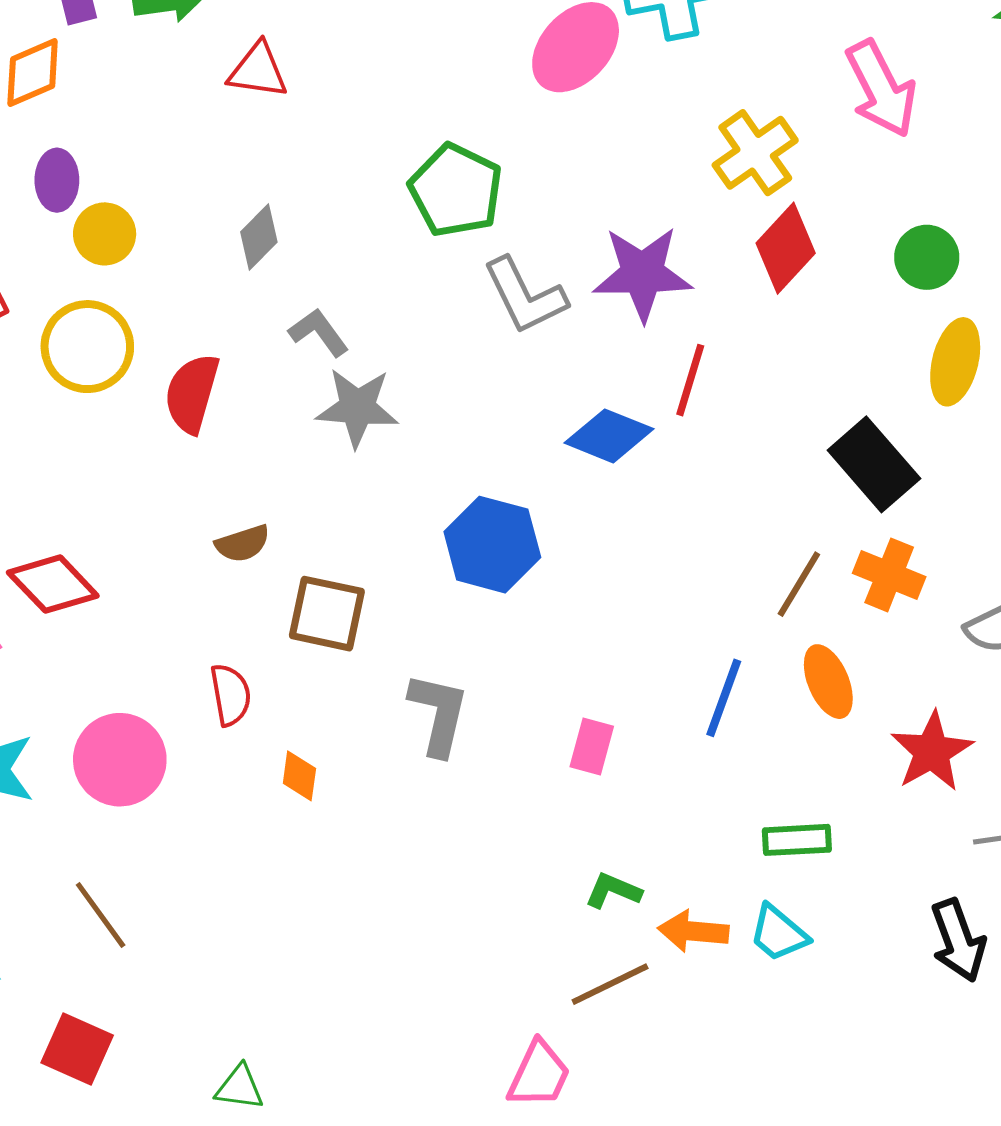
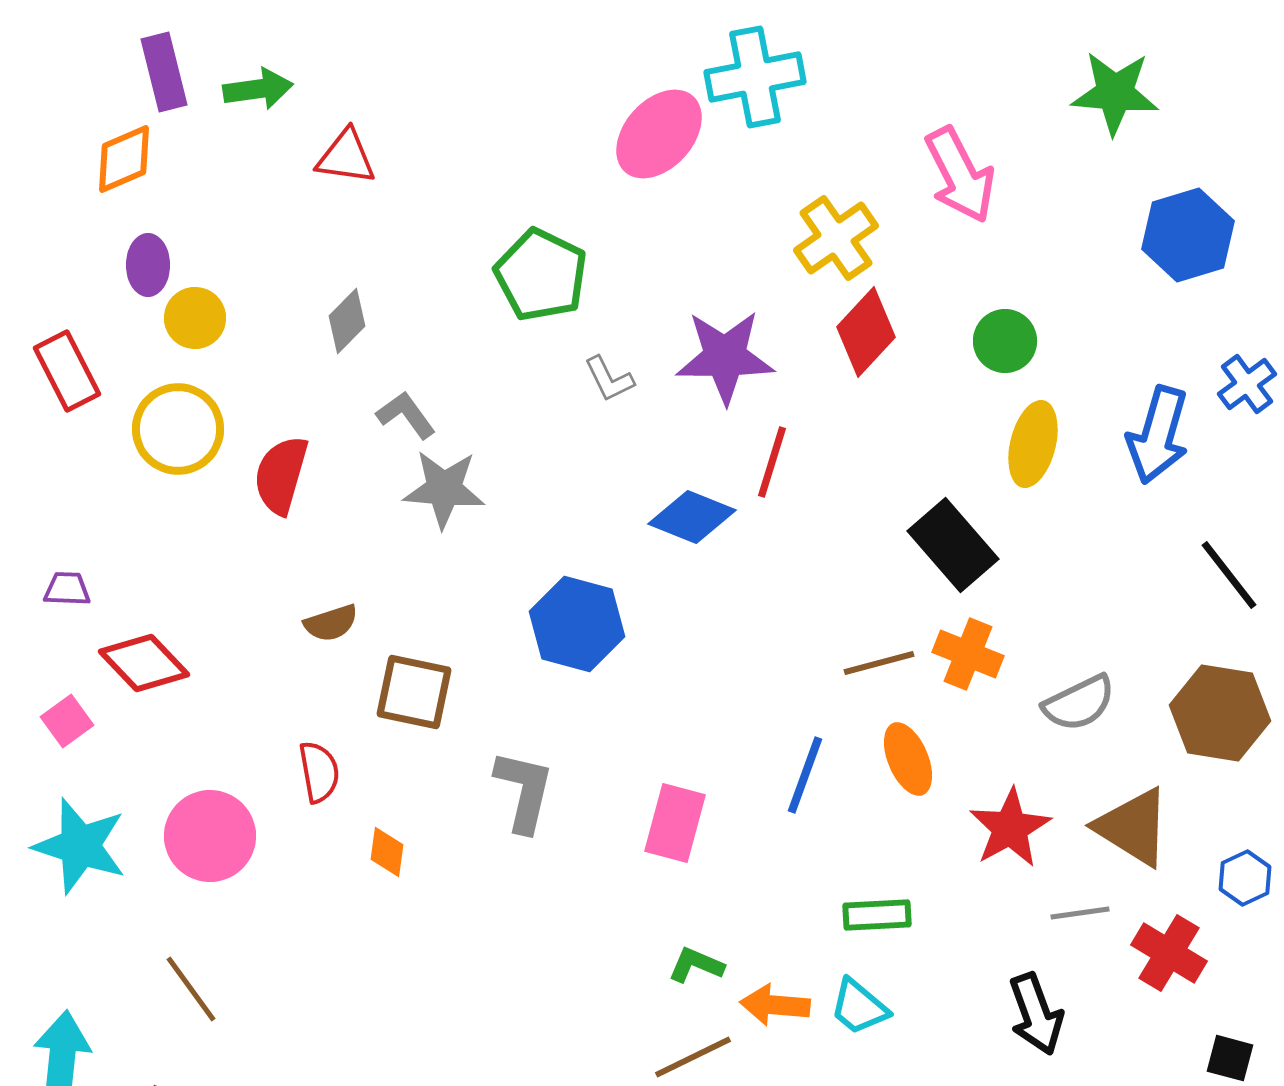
gray L-shape: (525, 296) -> (609, 379), size x0.6
brown line: (799, 584) -> (879, 663), turned 44
pink rectangle: (592, 747) -> (675, 823), size x1.4

